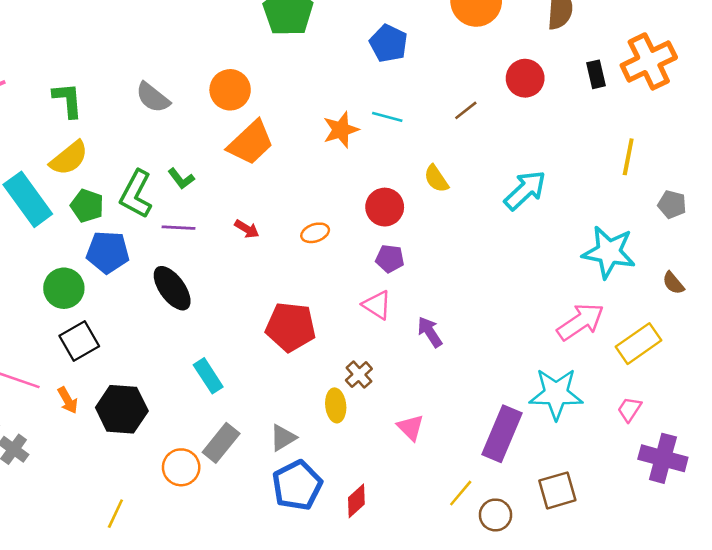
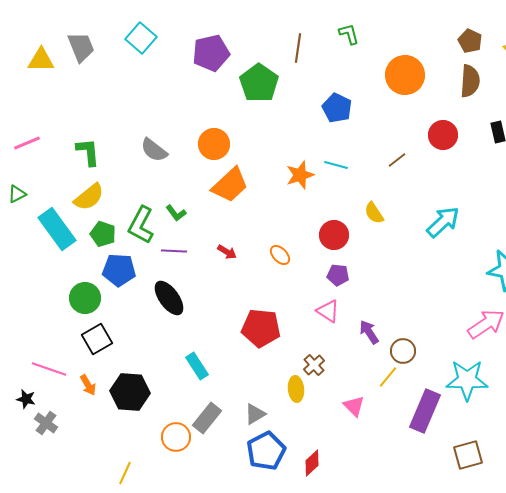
orange ellipse: (315, 233) -> (280, 255), turned 65
yellow line: (461, 493) -> (388, 377), moved
brown circle: (495, 515) -> (403, 351), moved

